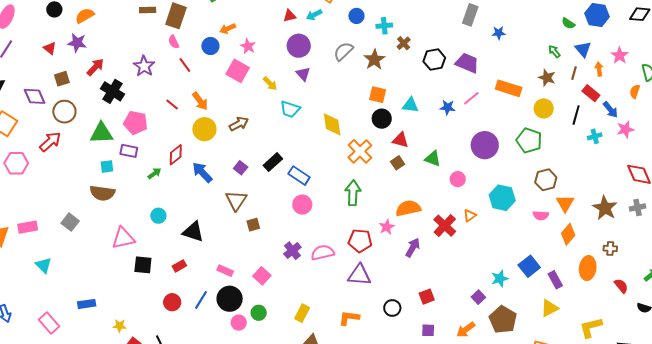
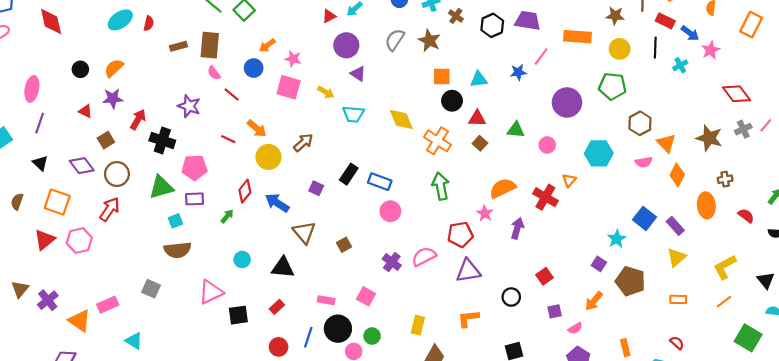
brown triangle: (236, 200) -> (304, 232), moved

